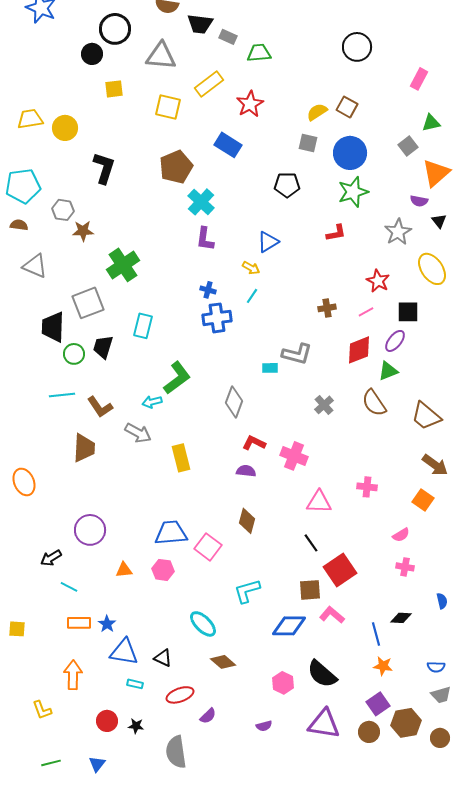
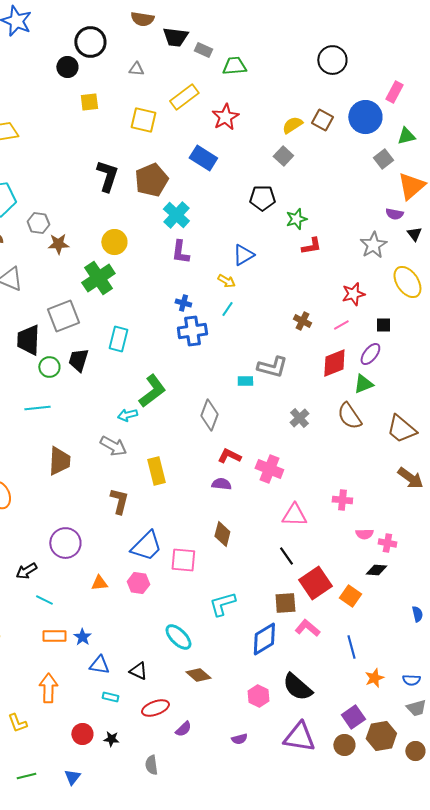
gray triangle: (161, 56) -> (136, 69), size x0.5
yellow circle: (65, 128) -> (114, 242), moved
gray square: (308, 143) -> (283, 156), turned 30
blue circle: (350, 153) -> (365, 117), moved
black L-shape: (104, 168) -> (107, 176), moved
green star: (353, 192) -> (296, 219), moved, size x0.7
red star: (378, 281) -> (353, 294), turned 30
brown cross: (327, 308) -> (302, 321), turned 36
black square: (408, 312) -> (383, 325), size x0.7
brown L-shape: (100, 407) -> (119, 501), moved, turned -132
orange square: (423, 500) -> (350, 596), moved
blue trapezoid: (171, 533) -> (146, 546), turned 140
pink semicircle: (401, 535) -> (364, 534), moved, turned 30
pink square: (208, 547) -> (183, 560), turned -32
pink cross: (405, 567) -> (387, 543), moved
black diamond: (401, 618) -> (376, 570), moved
blue diamond: (289, 626) -> (264, 639), turned -32
blue triangle: (124, 652) -> (99, 665), size x0.7
orange star: (383, 666) -> (374, 678), moved, turned -30
gray semicircle: (176, 752) -> (151, 765), size x0.6

